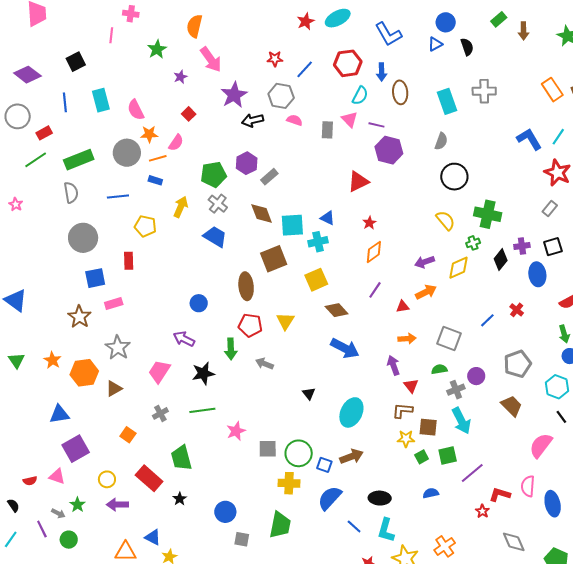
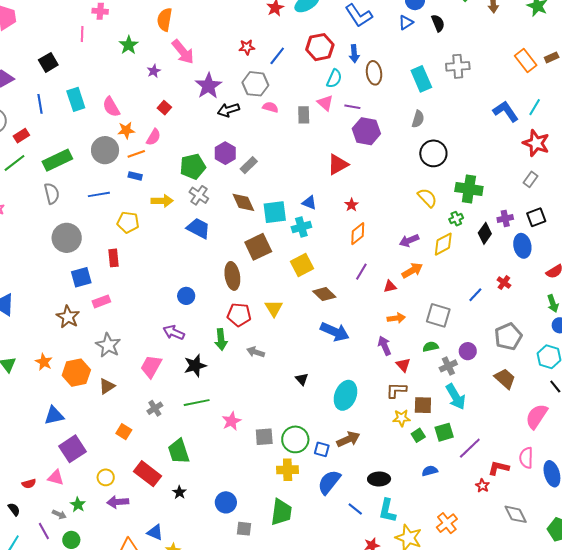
yellow arrow: (181, 207) -> (162, 201), turned 70

